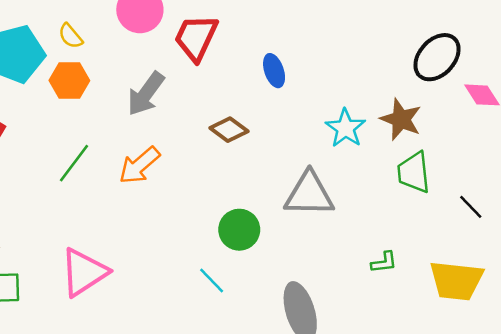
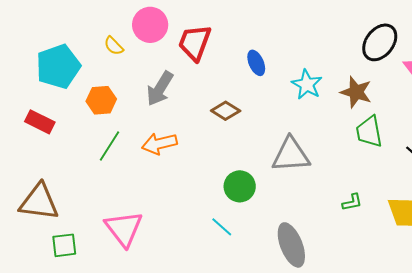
yellow semicircle: (70, 36) -> (114, 46), moved
orange hexagon: (69, 80) -> (101, 100), moved
cyan star: (345, 128) -> (307, 84), moved
orange arrow: (139, 165) -> (159, 144), turned 32
pink triangle: (84, 272) -> (124, 229), turned -30

